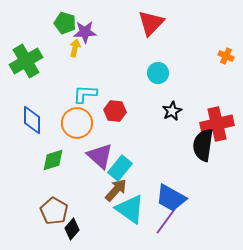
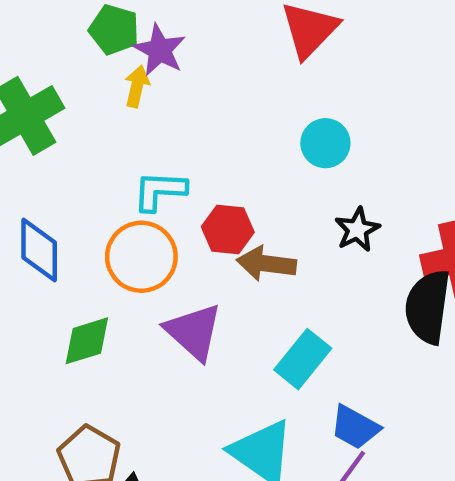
purple star: (85, 32) -> (160, 50), turned 30
cyan rectangle: (120, 168) -> (303, 359), moved
brown arrow: (116, 190) -> (266, 264), moved, turned -125
blue trapezoid: (171, 198) -> (355, 427), size x0.7

